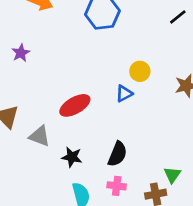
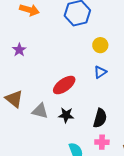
yellow circle: (140, 71) -> (100, 45), moved
black star: (72, 157) -> (66, 115), moved

